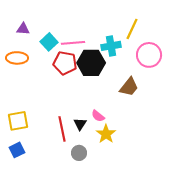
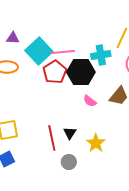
cyan square: (49, 42) -> (39, 51), size x1.5
red pentagon: (65, 63) -> (55, 72), turned 30
pink semicircle: (98, 116) -> (90, 101), moved

